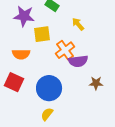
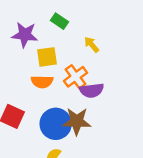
orange semicircle: (21, 54) -> (42, 82), moved
brown star: (96, 83) -> (77, 121), moved, size x1.6

